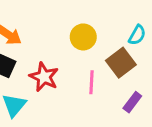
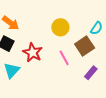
pink line: (91, 82) -> (64, 58), turned -35

